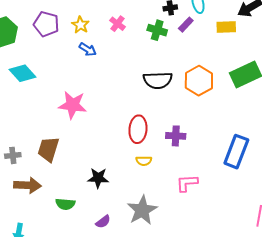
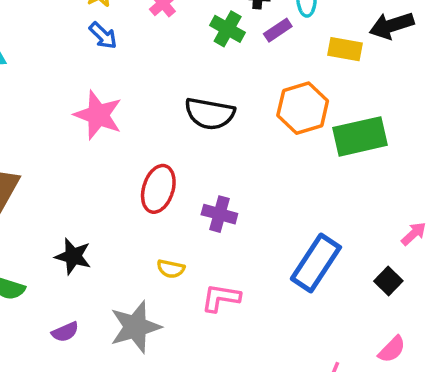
orange hexagon: (199, 81) -> (303, 108), moved
pink star: (73, 105) -> (98, 115), moved
yellow semicircle: (144, 161) -> (171, 269), moved

